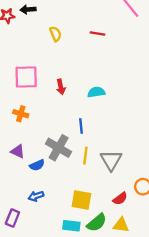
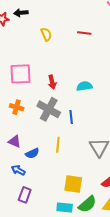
gray cross: (59, 148) -> (49, 109), moved
yellow line: (85, 156) -> (58, 145), moved
blue arrow: (36, 196) -> (18, 170), moved, turned 48
purple rectangle: (12, 218) -> (25, 195), moved

